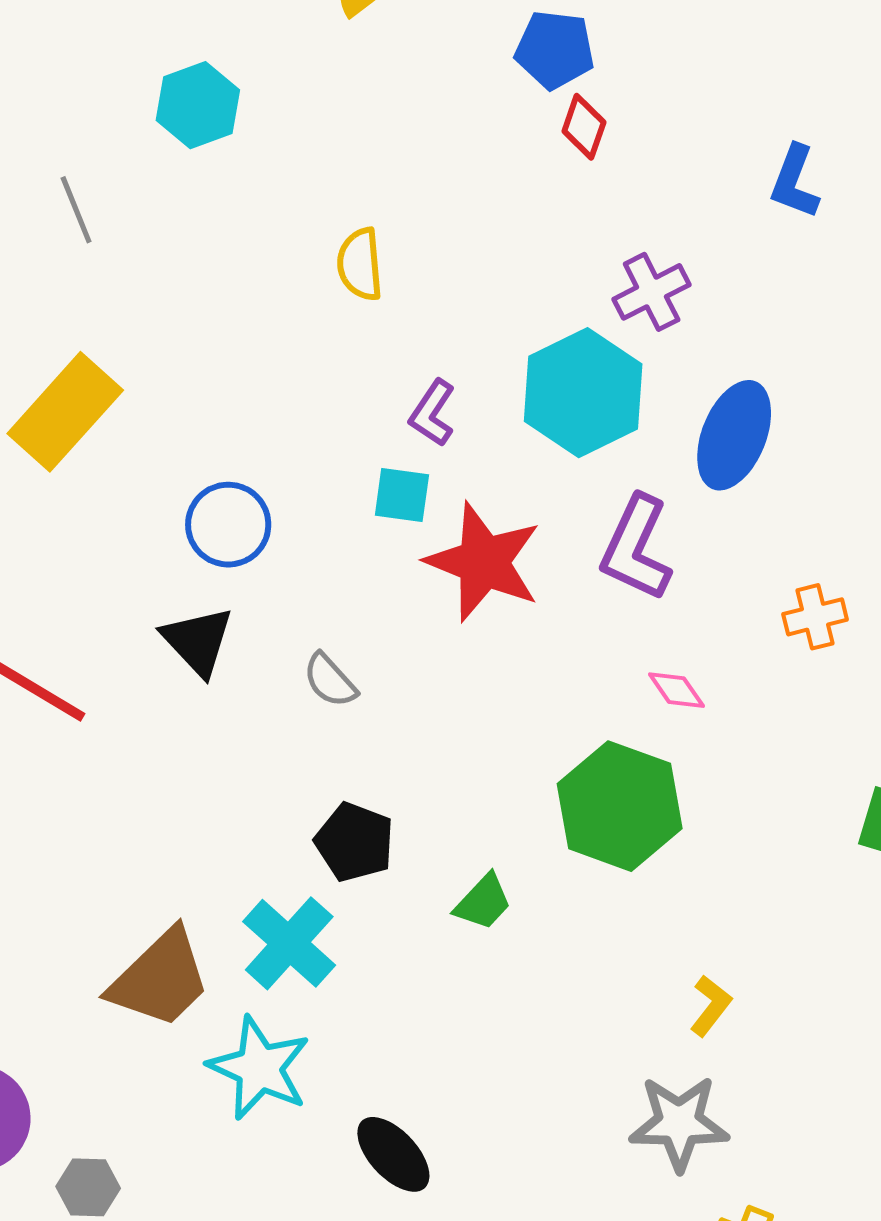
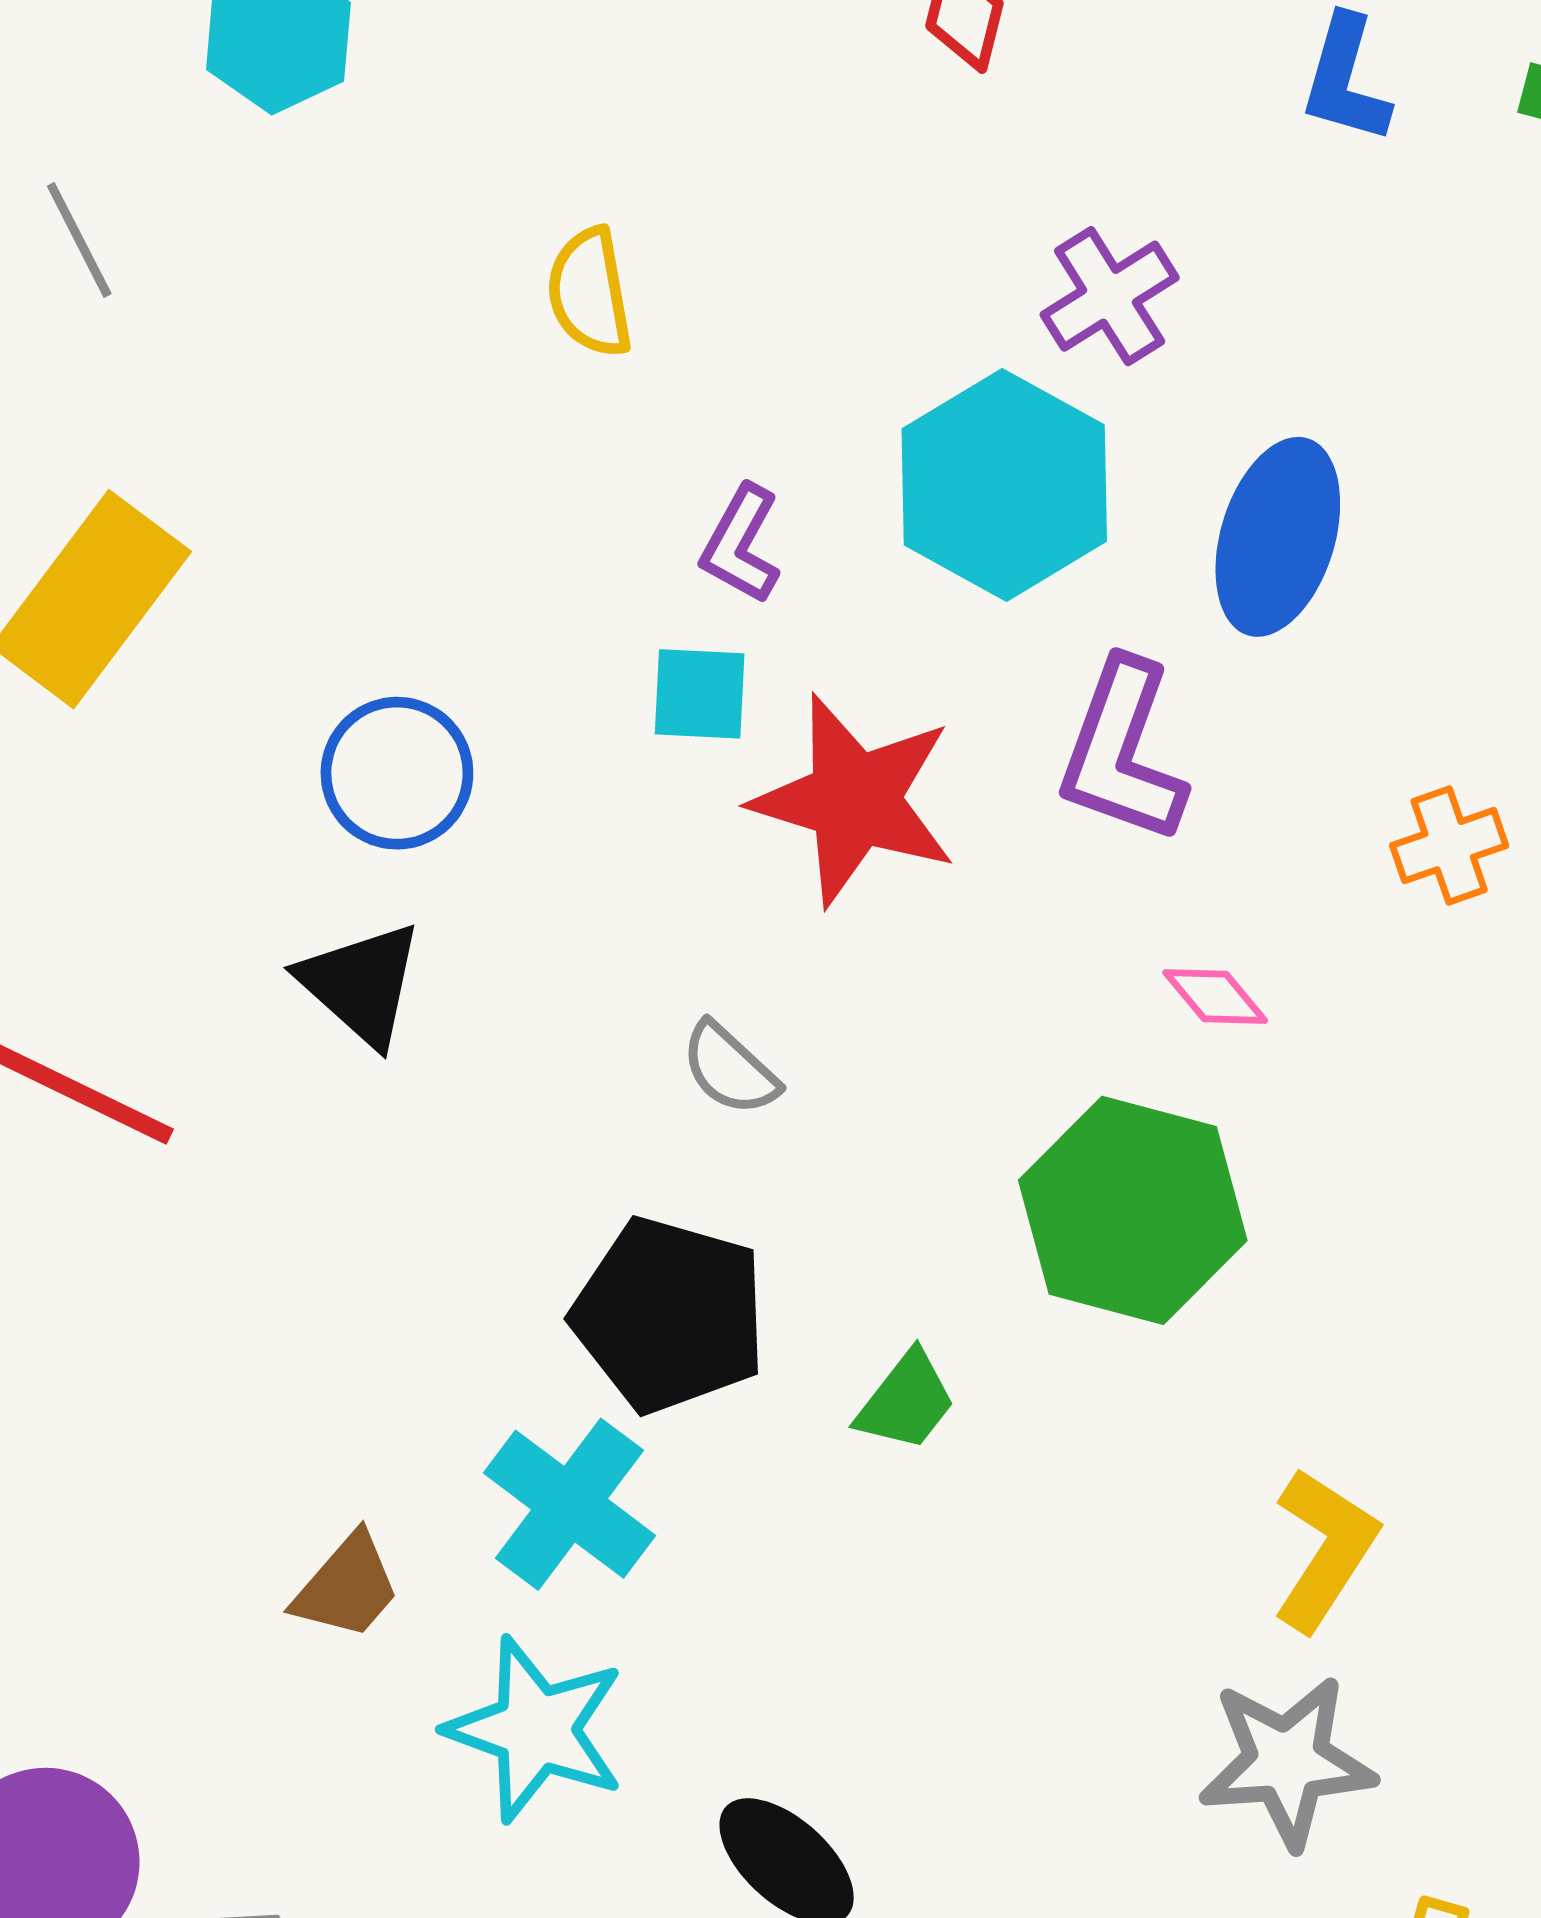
gray semicircle: (330, 680) -> (730, 1069), moved
black pentagon: (355, 842) -> (669, 1315), size x1.4
brown trapezoid: (160, 979) -> (347, 1587), size x0.6
yellow L-shape: (711, 1006) -> (1325, 1549), size x1.5

